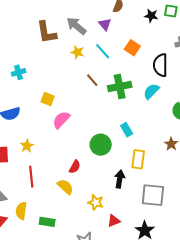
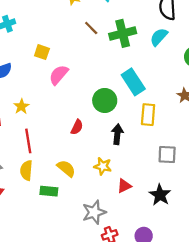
cyan rectangle: (127, 130) -> (133, 82), size x1.6
black arrow: (120, 179) -> (117, 134), moved
yellow semicircle: (65, 187) -> (66, 168), moved
gray square: (153, 195) -> (167, 154), size x0.7
yellow semicircle: (21, 211) -> (26, 170), moved

